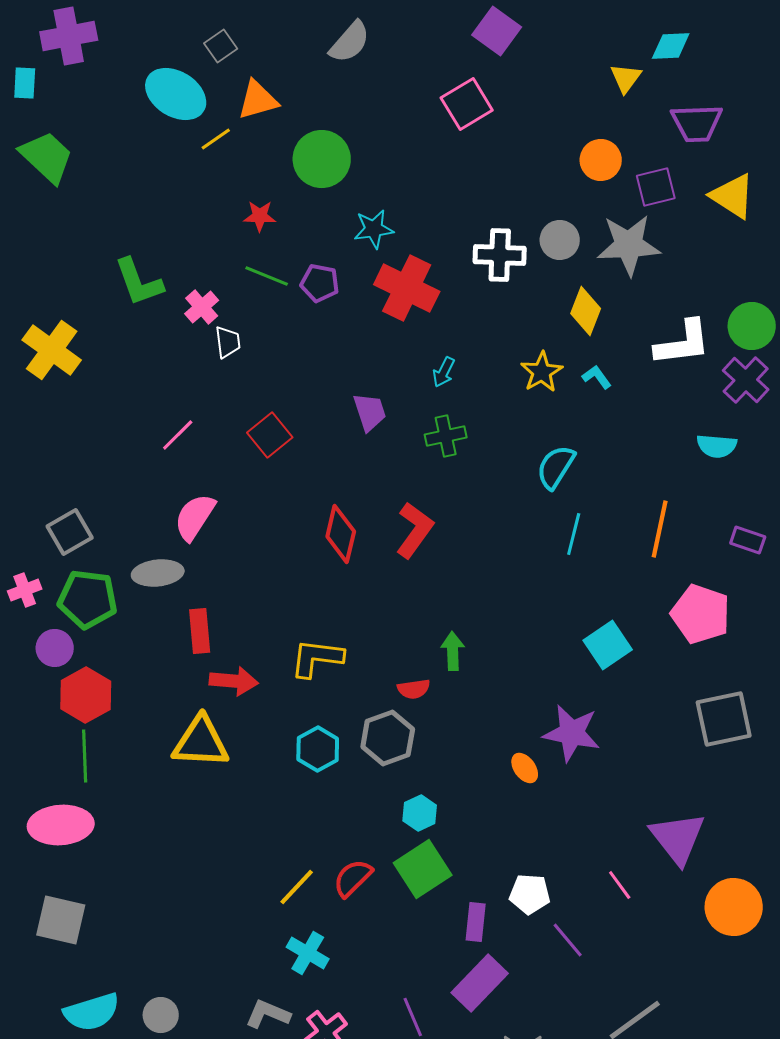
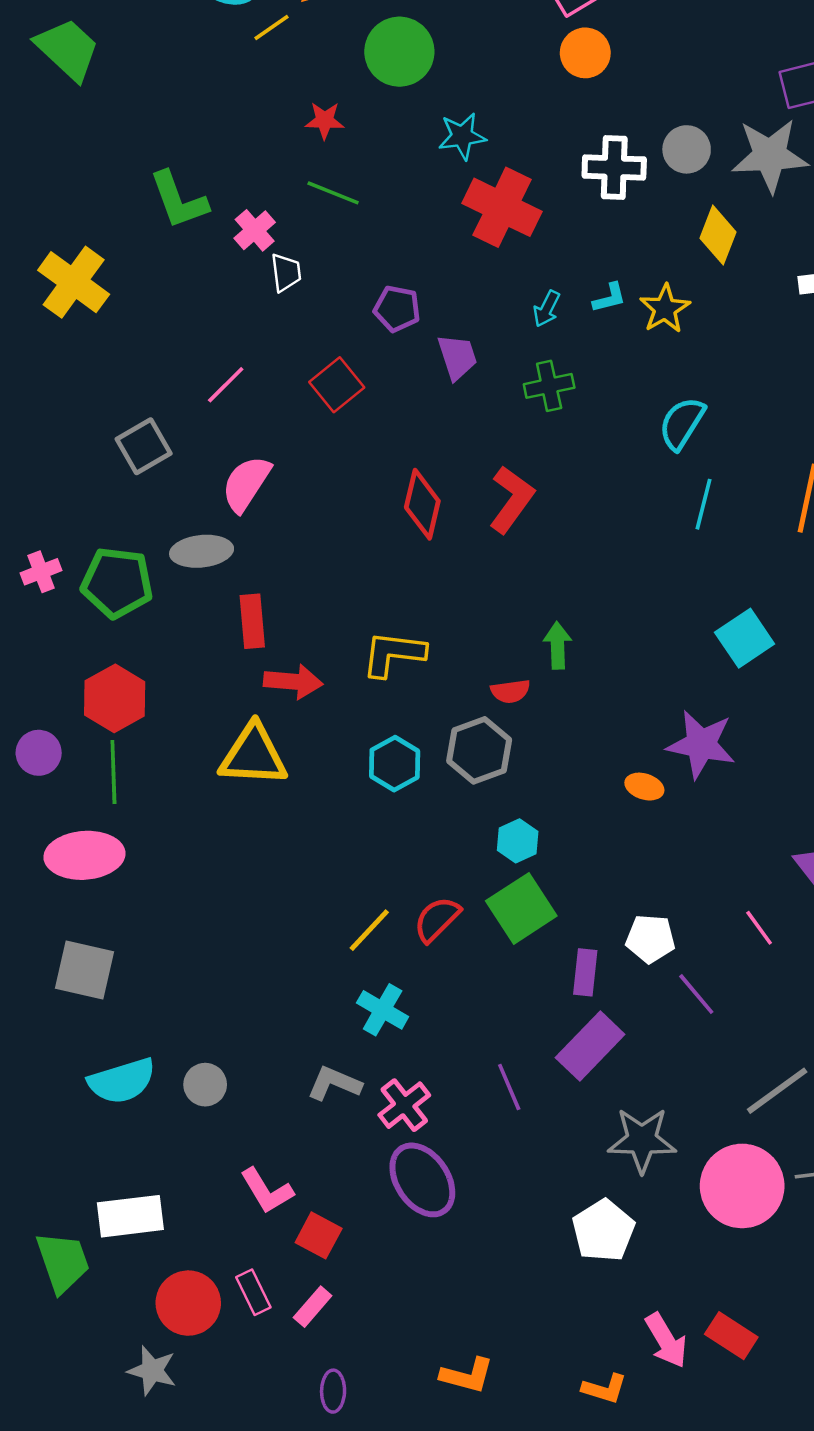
orange circle: (601, 160) -> (585, 53), moved
purple pentagon: (320, 283) -> (397, 309), moved
cyan L-shape: (597, 377) -> (609, 298), moved, turned 112
gray square: (70, 532) -> (144, 446), moved
purple circle: (55, 648) -> (39, 753), moved
orange ellipse: (525, 768) -> (644, 787), turned -36

